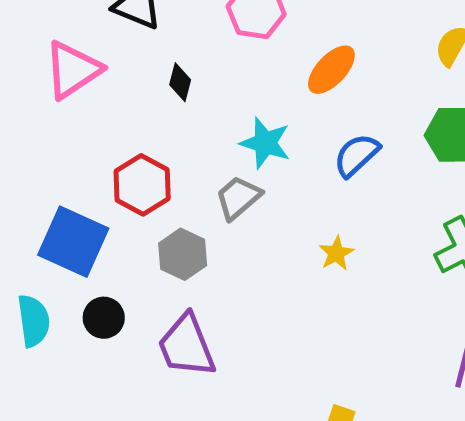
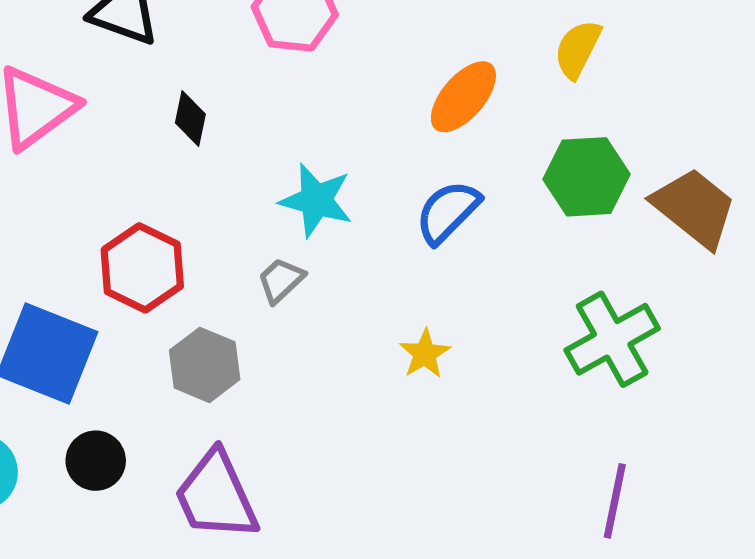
orange ellipse: (331, 70) -> (463, 97), moved
gray trapezoid: (238, 198) -> (281, 280), size x0.7

